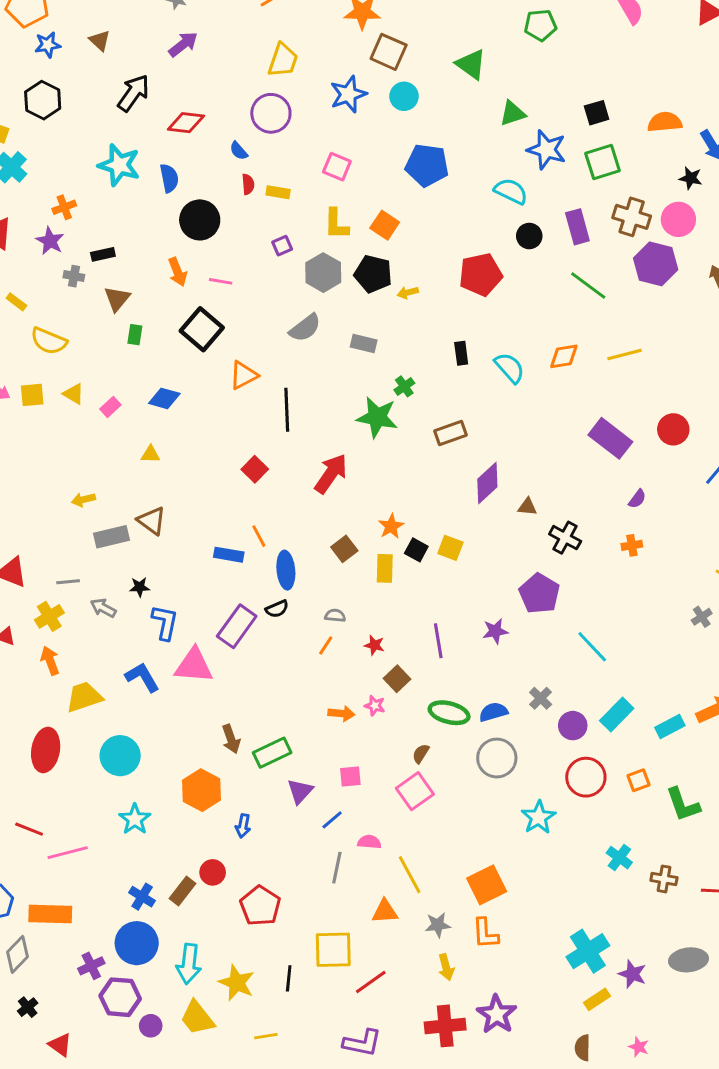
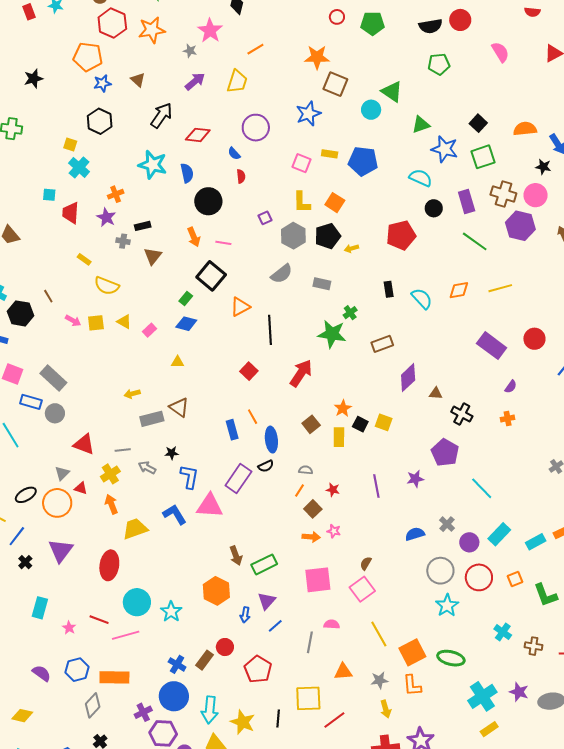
yellow trapezoid: (283, 60) -> (237, 81), moved
cyan circle: (404, 96) -> (371, 110), moved
black square: (597, 113) -> (478, 123), turned -30
yellow rectangle: (278, 192) -> (330, 154), moved
black pentagon: (373, 274) -> (328, 236), turned -30
green rectangle: (135, 335) -> (186, 299), moved, turned 32
blue rectangle: (229, 555) -> (232, 430), turned 66
brown square: (397, 679) -> (313, 509), moved
green ellipse: (449, 713) -> (451, 658), moved
cyan circle: (120, 756) -> (137, 602), moved
gray circle: (497, 758) -> (440, 571), moved
pink square: (350, 776) -> (318, 580), size x1.8
purple triangle: (300, 791) -> (267, 601), moved
blue line: (332, 820) -> (275, 626), moved
yellow line: (410, 875) -> (379, 634), moved
purple star: (632, 974) -> (519, 692), moved

